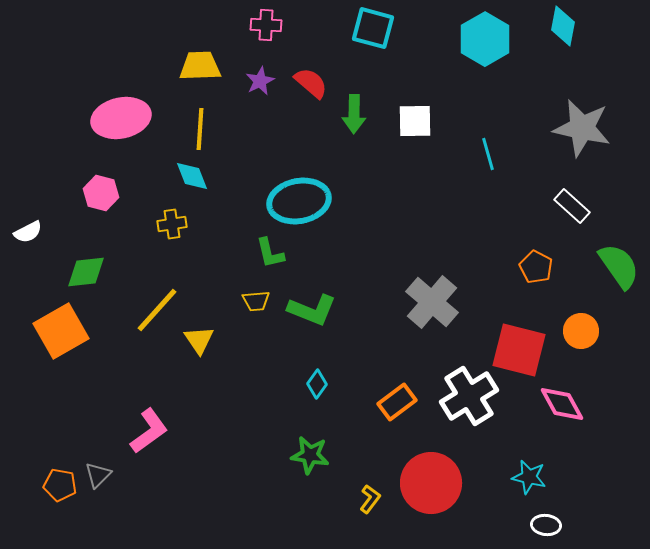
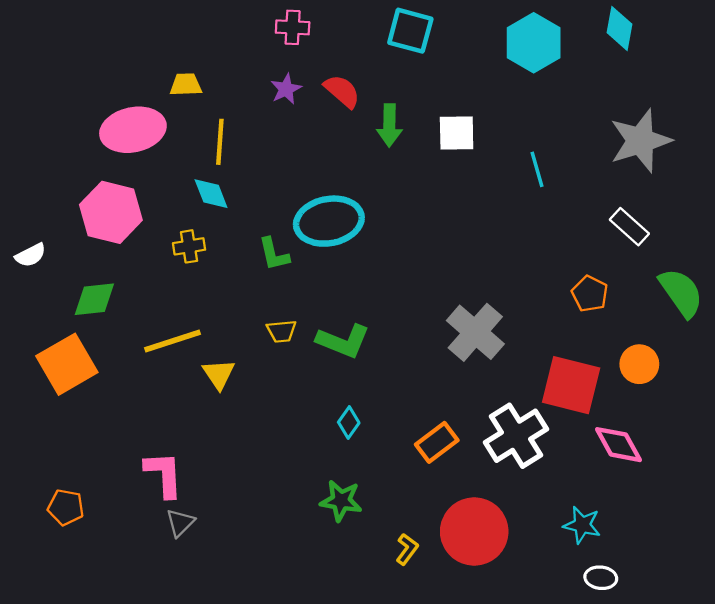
yellow trapezoid: (200, 66) -> (186, 85), moved, size x0.7
gray star: (582, 128) -> (640, 141), turned -30
pink hexagon: (101, 193) -> (111, 212), size x1.6
green L-shape: (270, 253) -> (274, 254), moved
yellow line: (157, 310) -> (173, 341), turned 30
pink L-shape: (149, 431) -> (164, 474), turned -57
gray triangle: (98, 475) -> (180, 523), moved
orange pentagon: (60, 485) -> (66, 507), moved

